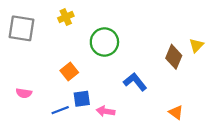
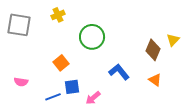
pink arrow: (106, 111) -> (93, 98), turned -49
orange triangle: (176, 112) -> (155, 80), moved

